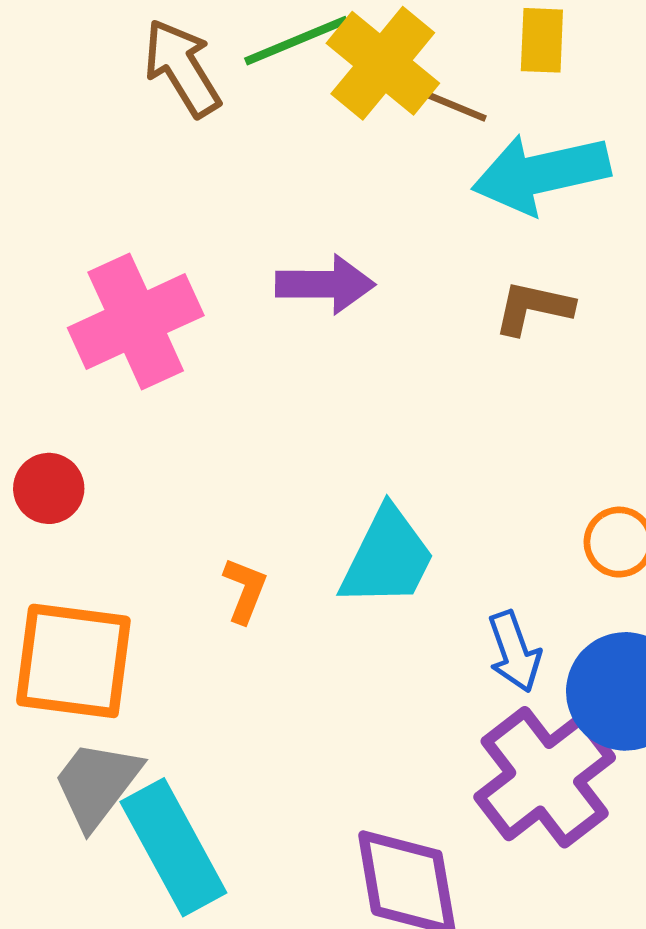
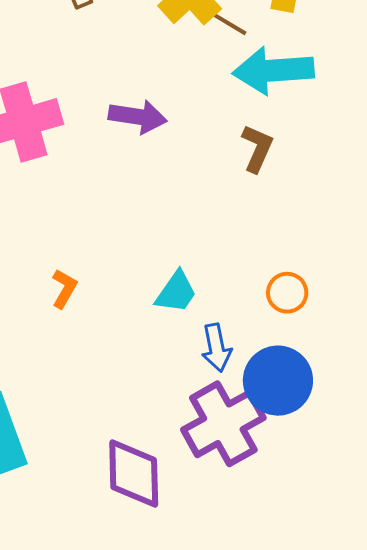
brown L-shape: (533, 308) -> (257, 148), turned 93
cyan trapezoid: (387, 558) -> (176, 292), moved, size x0.7

